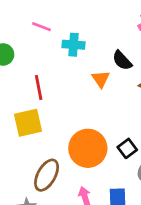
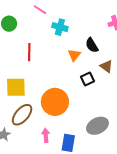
yellow square: (28, 123) -> (16, 87), moved
black square: (127, 148) -> (88, 79), moved

